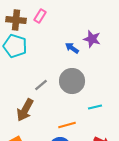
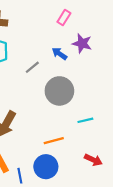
pink rectangle: (40, 16) -> (64, 18), moved
gray line: (41, 85) -> (32, 67), moved

